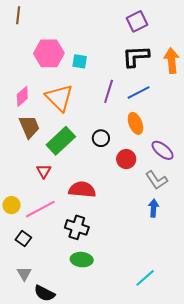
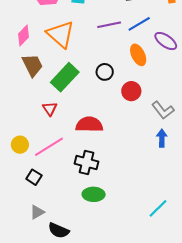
purple line: (109, 91) -> (109, 25), turned 65
purple ellipse: (163, 150) -> (166, 41), moved
gray triangle: (24, 274) -> (37, 212), turned 35

